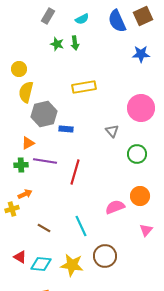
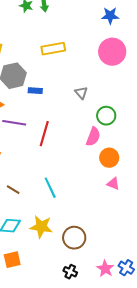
pink circle: (141, 108) -> (112, 52), moved
pink semicircle: (115, 207) -> (93, 137), moved, turned 132
pink triangle: (146, 230) -> (113, 184), moved, turned -48
brown circle: (105, 256) -> (74, 238), moved

